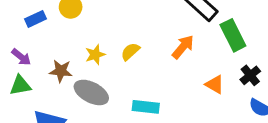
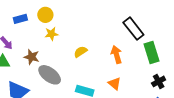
orange arrow: (183, 47) -> (117, 55), turned -66
yellow star: (95, 55) -> (51, 34), moved
orange triangle: (215, 85) -> (115, 84), moved

